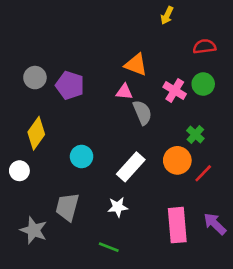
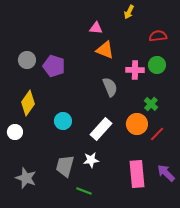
pink cross: (175, 90) -> (135, 70), turned -30
pink triangle: (124, 92) -> (96, 28), moved
gray trapezoid: (67, 207) -> (65, 166), moved

